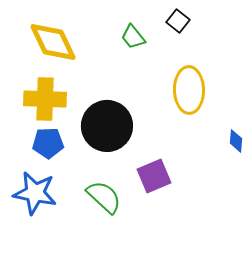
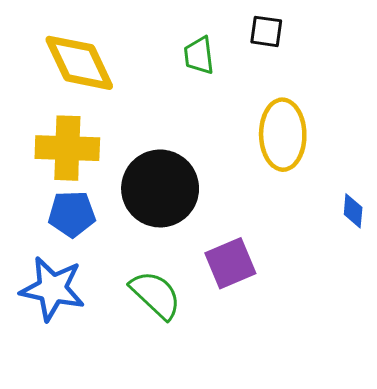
black square: (178, 21) -> (266, 31), turned -30
green trapezoid: (133, 37) -> (199, 55), turned 32

